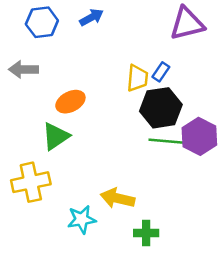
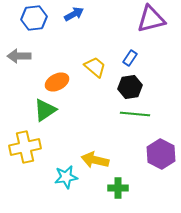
yellow trapezoid: (137, 78) -> (95, 67), moved, turned -55
black hexagon: (161, 108) -> (130, 87), size x0.7
purple hexagon: (199, 136) -> (161, 154), moved

